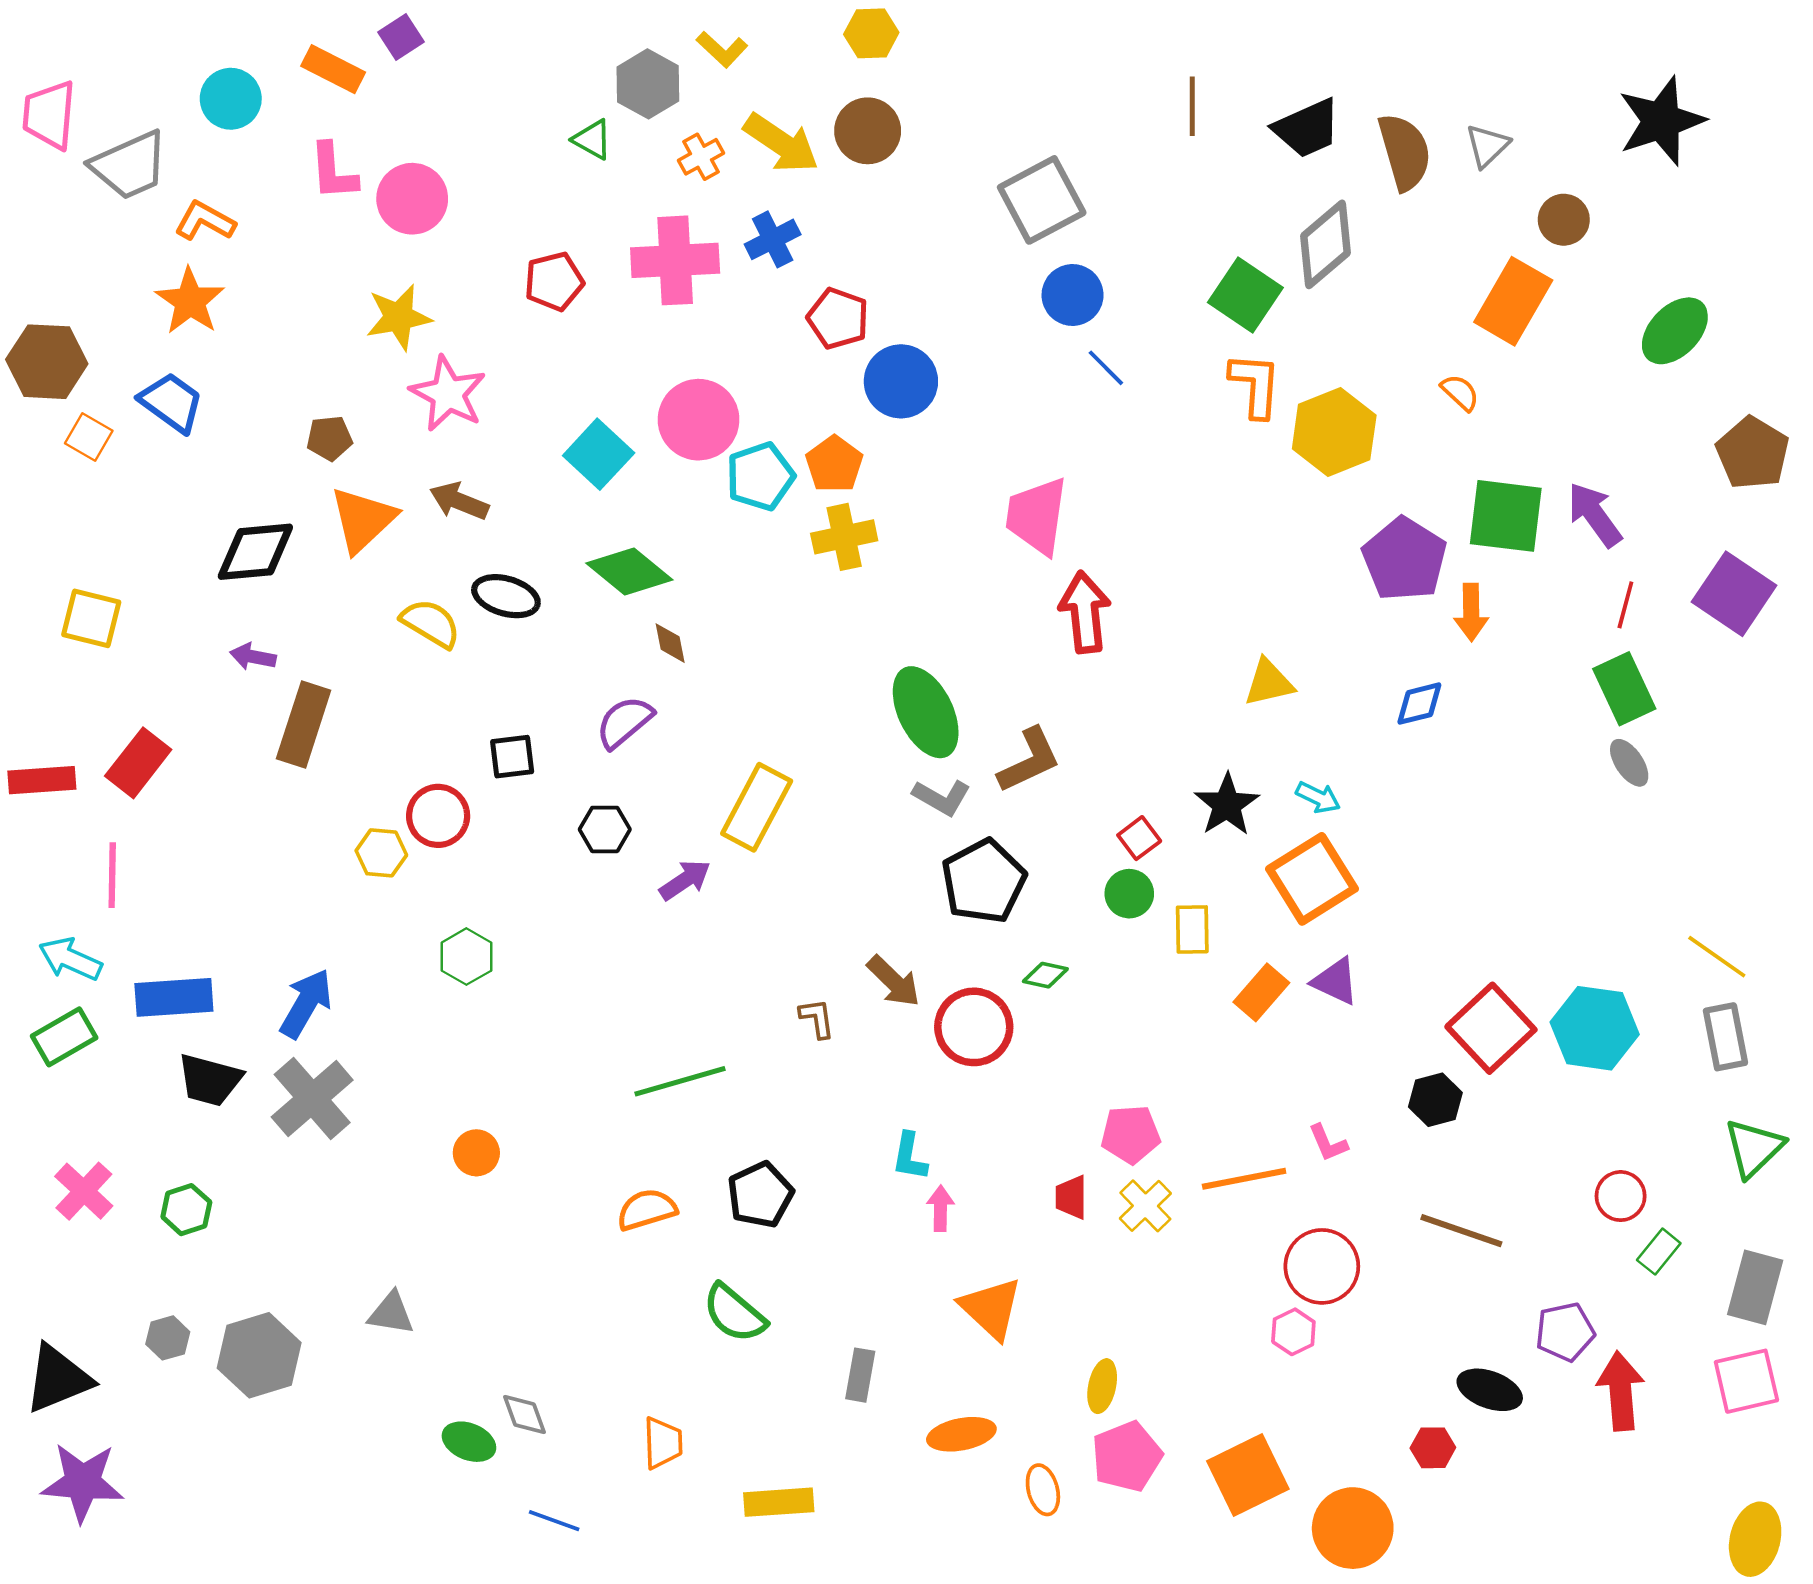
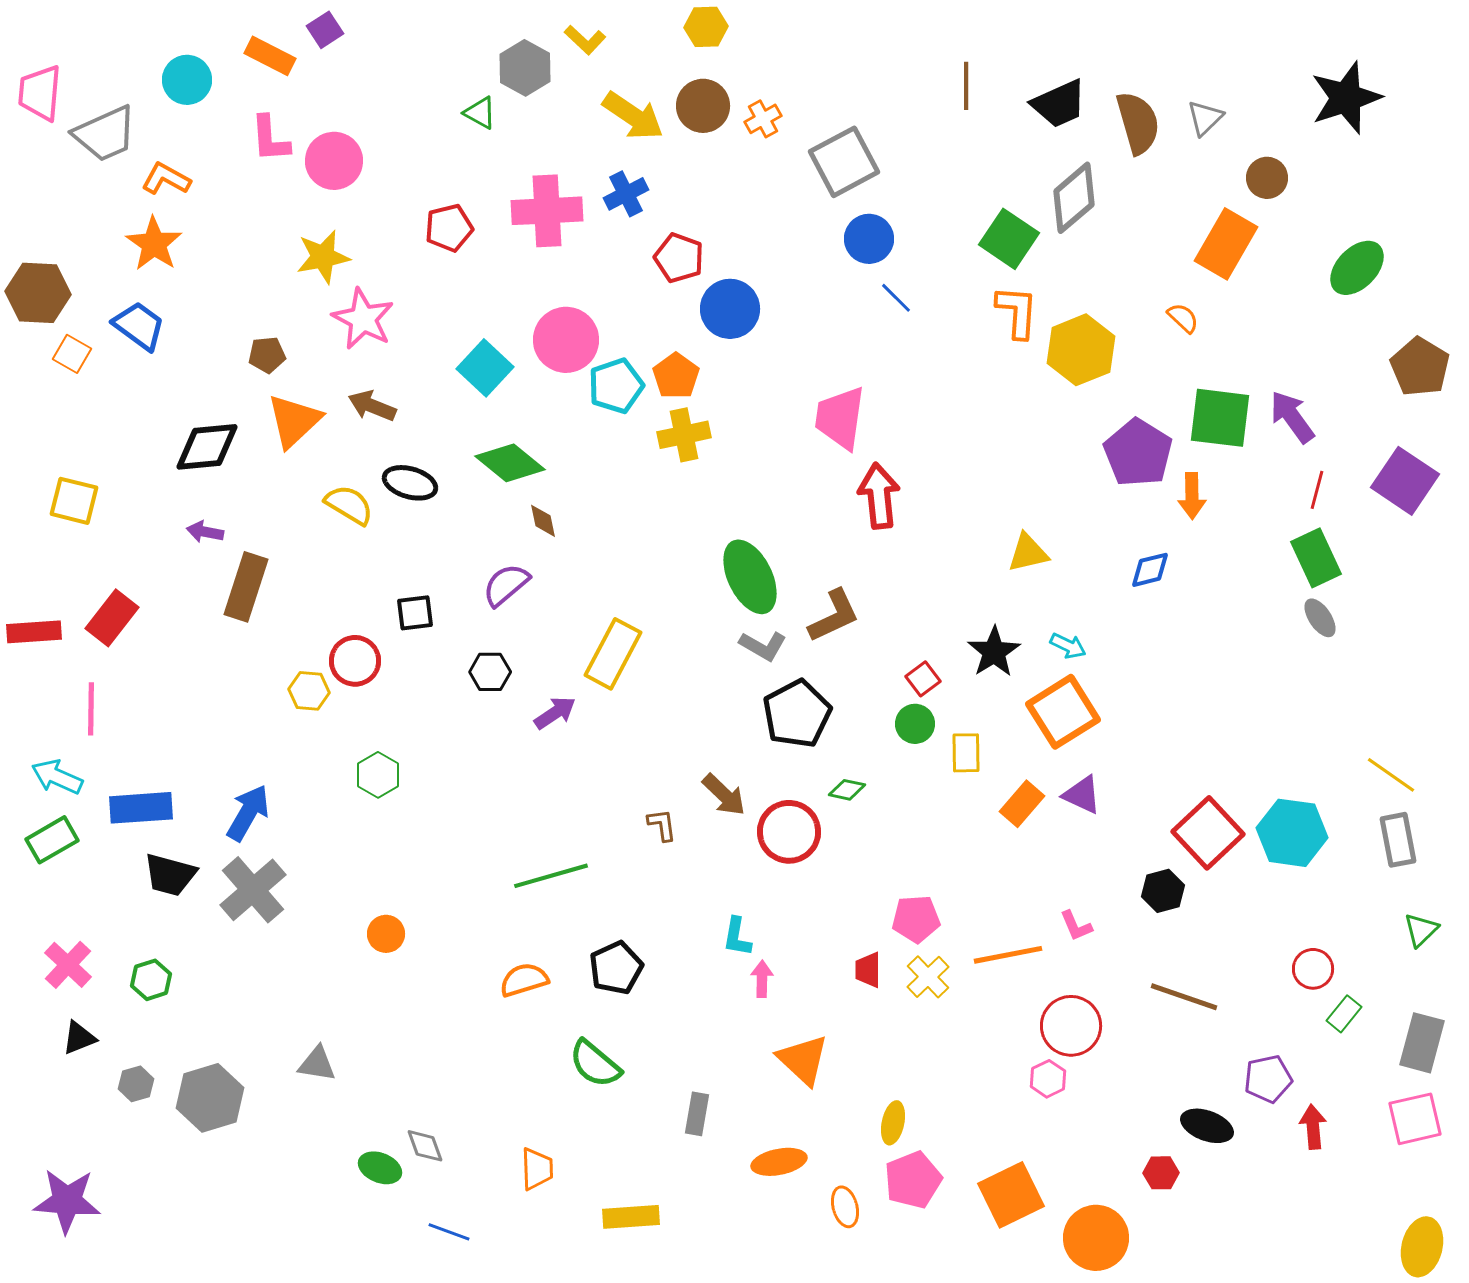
orange cross: (701, 157) -> (763, 119), moved
green triangle: (1754, 1148) -> (1421, 930), size x0.7
black triangle: (58, 1379) -> (79, 1038), moved, size x0.6
red arrow: (1621, 1391) -> (1313, 1127), size x0.7

